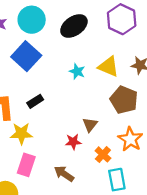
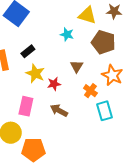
cyan star: (77, 71) -> (67, 34), moved
yellow star: (21, 133) -> (35, 73), moved, turned 30
red star: (73, 142) -> (54, 84), moved

